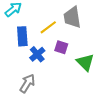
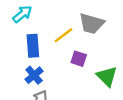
gray trapezoid: (72, 17) -> (92, 23), turned -65
blue cross: (37, 54) -> (34, 75), moved

